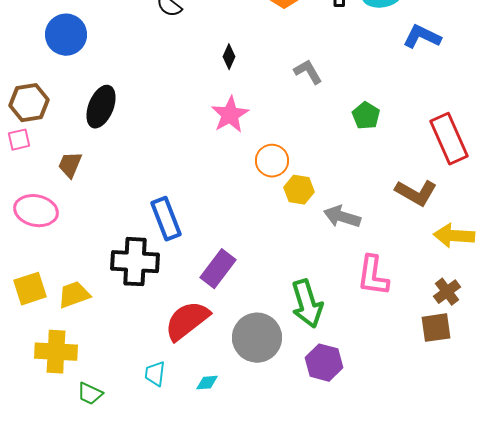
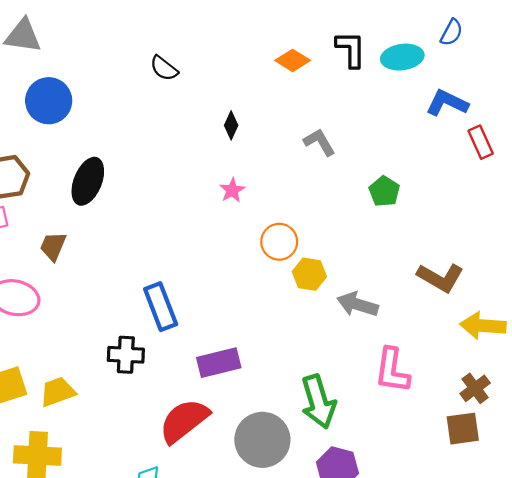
pink star: (230, 115) -> (232, 190), size x0.6
red rectangle: (449, 139) -> (481, 142), moved, size x0.6
black cross: (135, 262) -> (126, 355), size x0.7
purple rectangle: (218, 269) -> (219, 363), turned 39

